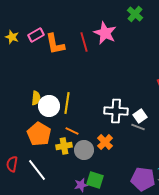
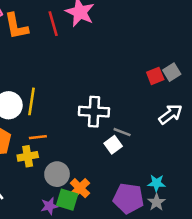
white square: (140, 116) -> (113, 145), moved
orange line: (72, 131) -> (38, 137), turned -32
orange cross: (105, 142) -> (80, 188), moved
gray circle: (84, 150) -> (57, 174), moved

